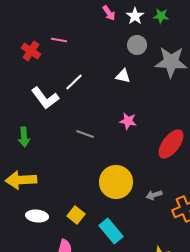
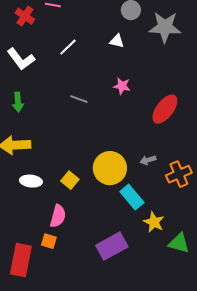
white L-shape: (45, 98) -> (21, 59), moved
yellow circle: (116, 182) -> (110, 168), moved
cyan rectangle: (111, 231) -> (132, 197), moved

